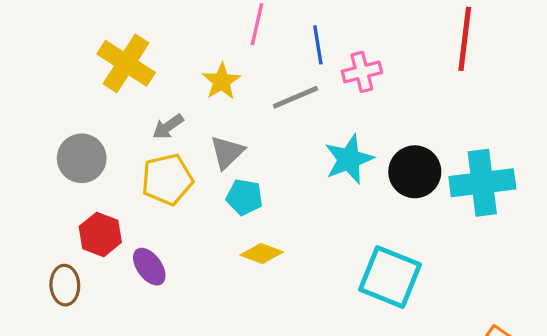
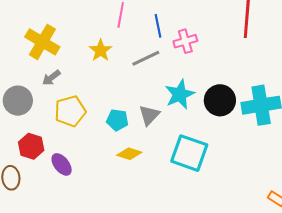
gray arrow: (168, 127) -> (51, 78), moved
gray triangle: (227, 152) -> (149, 115), moved
cyan square: (390, 277) -> (189, 153), moved

